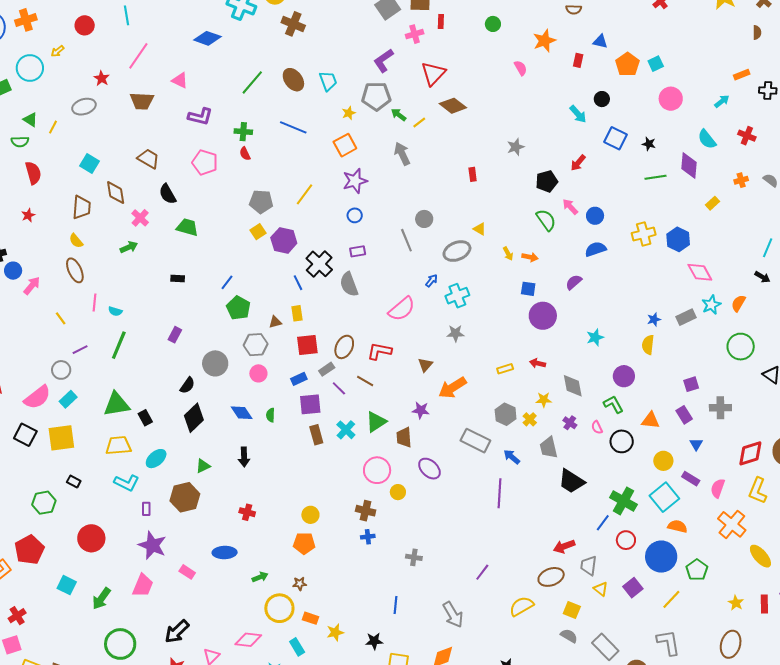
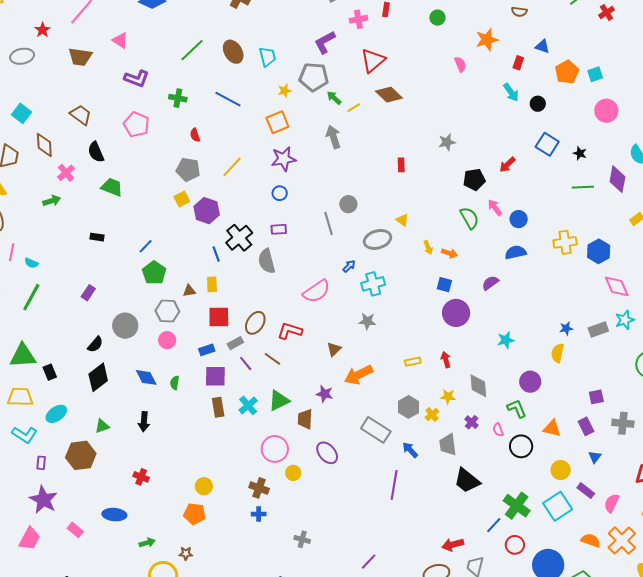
cyan arrow: (578, 114) -> (511, 92), moved
red semicircle: (245, 154) -> (195, 135), moved
red arrow: (538, 363) -> (446, 360), turned 56
orange semicircle: (677, 526) -> (591, 540), moved

